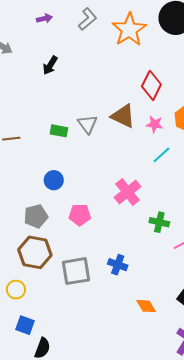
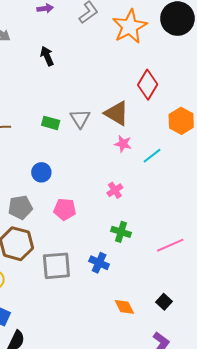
black arrow: (50, 65) -> (47, 56), turned 120
pink star: (155, 124) -> (123, 144), moved
pink cross: (128, 192) -> (115, 190), size x0.6
green cross: (159, 222) -> (121, 232), moved

